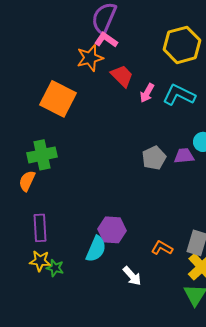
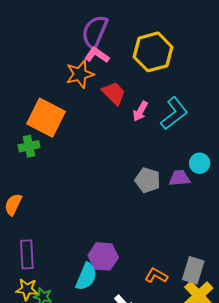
yellow hexagon: (182, 45) -> (153, 52), moved
cyan L-shape: (179, 95) -> (174, 113), turned 116
green cross: (42, 155) -> (29, 146), moved, size x0.7
gray pentagon: (154, 158) -> (148, 180), turned -30

